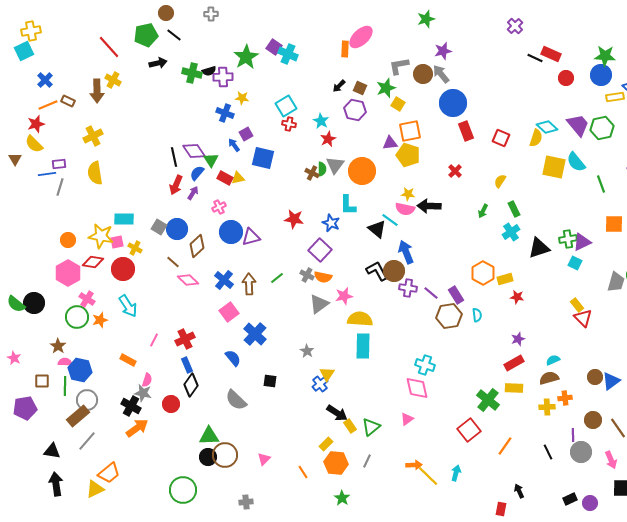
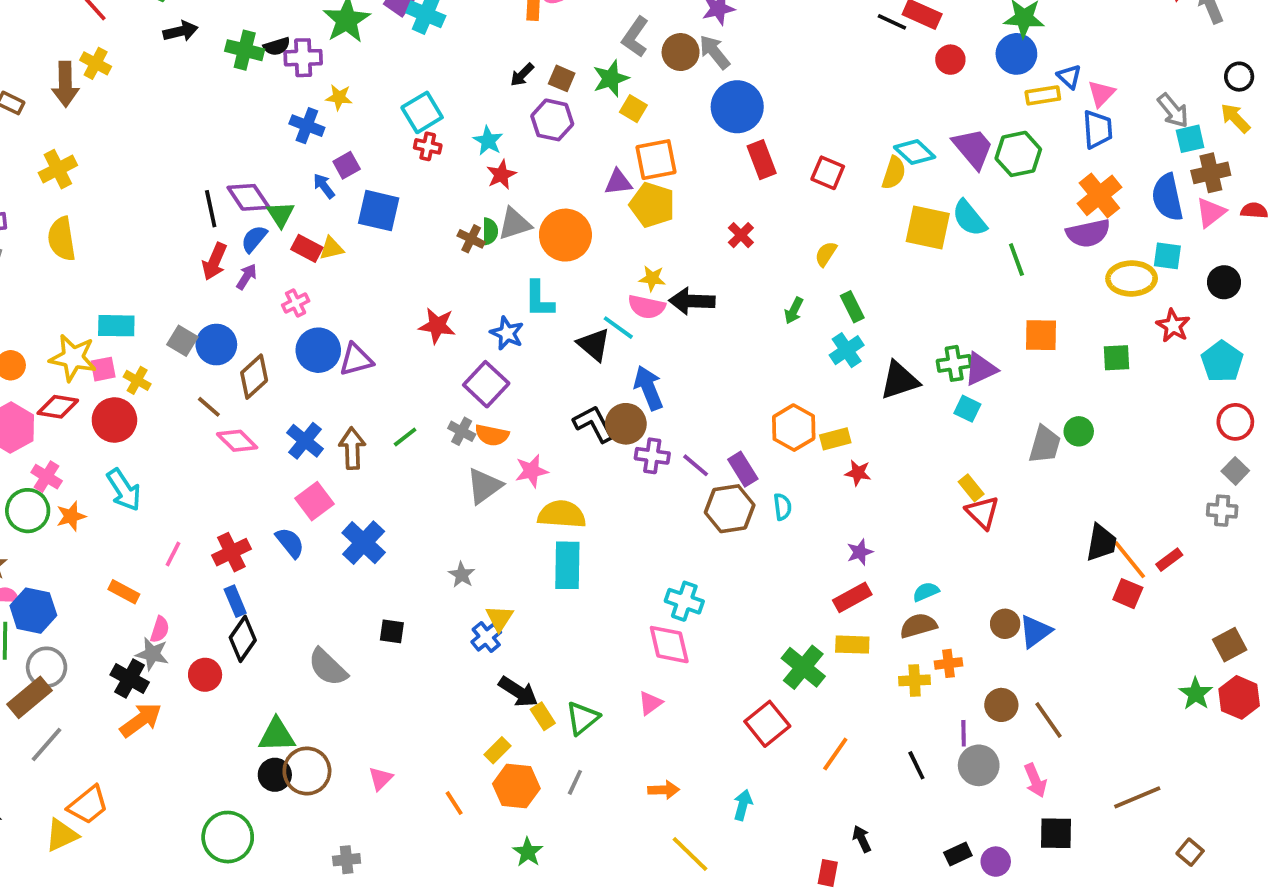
gray L-shape: (399, 66) -> (635, 37), turned -45
gray triangle: (335, 165) -> (514, 224), turned 36
blue semicircle: (233, 358) -> (290, 543), moved
yellow line: (428, 476) -> (690, 854), moved

